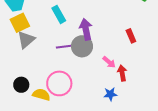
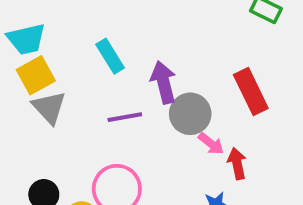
red rectangle: (131, 36) -> (251, 91), size x1.6
gray triangle: (26, 40) -> (49, 107), turned -30
gray circle: (82, 46) -> (190, 114), moved

